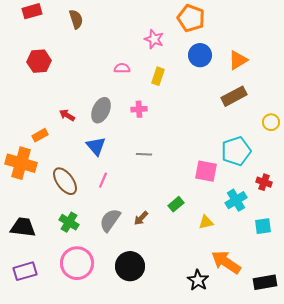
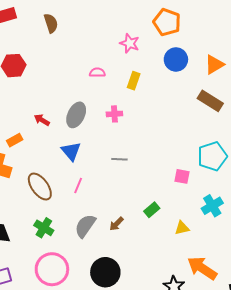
brown rectangle: (234, 96) -> (210, 101), turned 60
pink square: (206, 171) -> (182, 176), size x0.7

